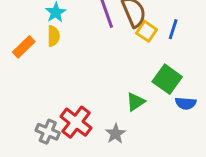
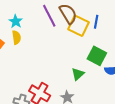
yellow square: (147, 31) -> (78, 26), size x1.5

